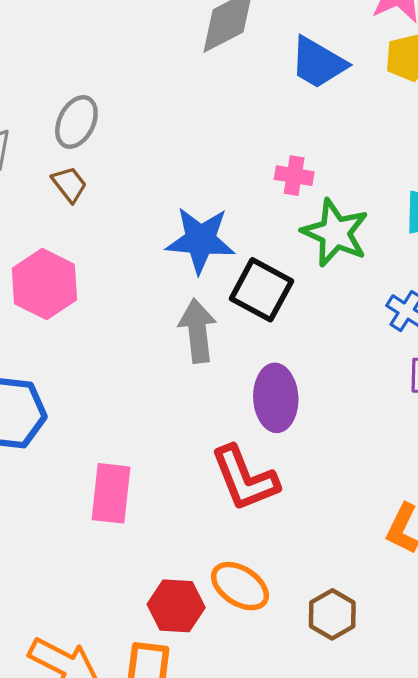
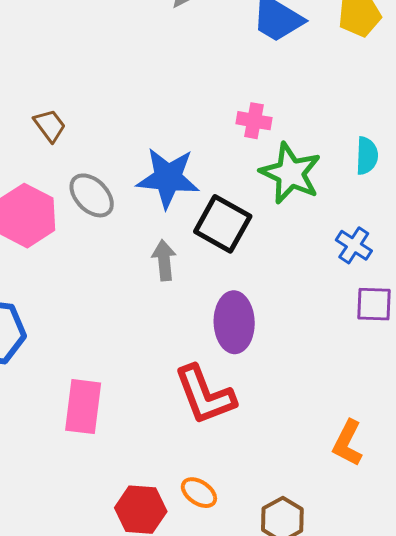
gray ellipse: (76, 122) -> (92, 195), moved, turned -72
gray arrow: (198, 331) -> (164, 260), size x0.7
orange ellipse: (240, 586) -> (199, 493), size x0.7

